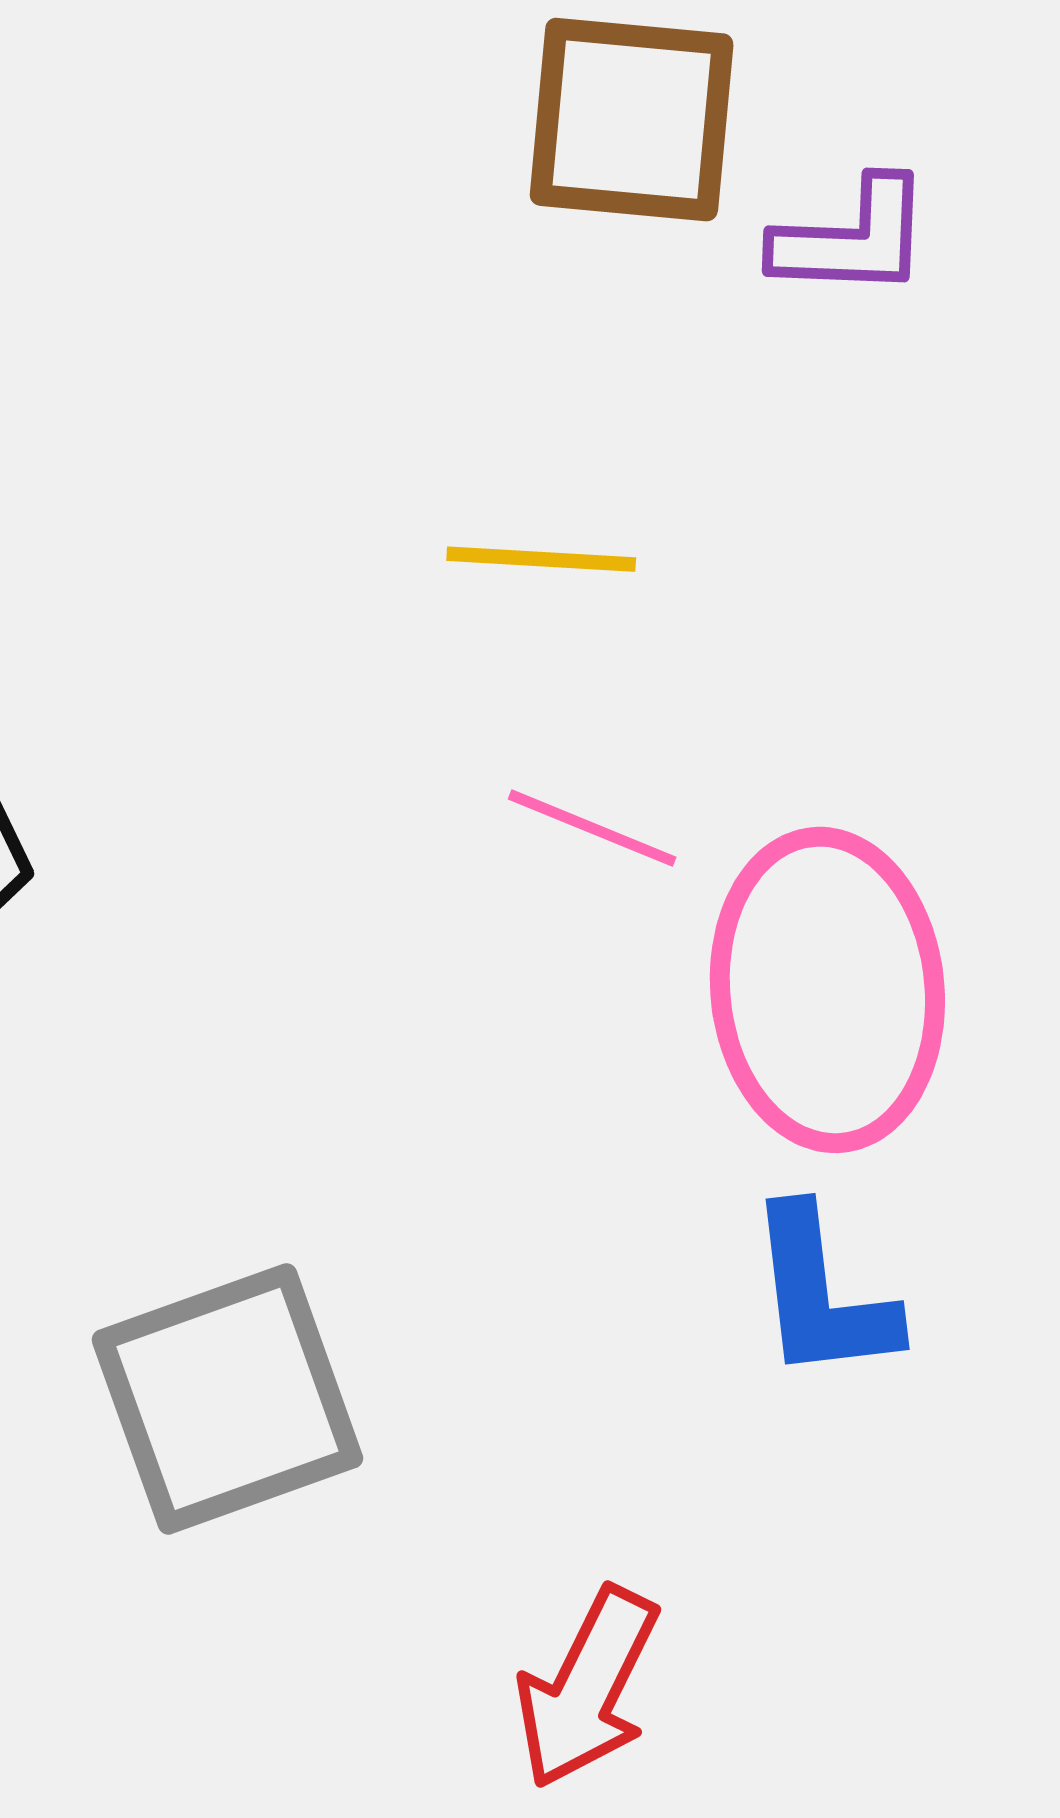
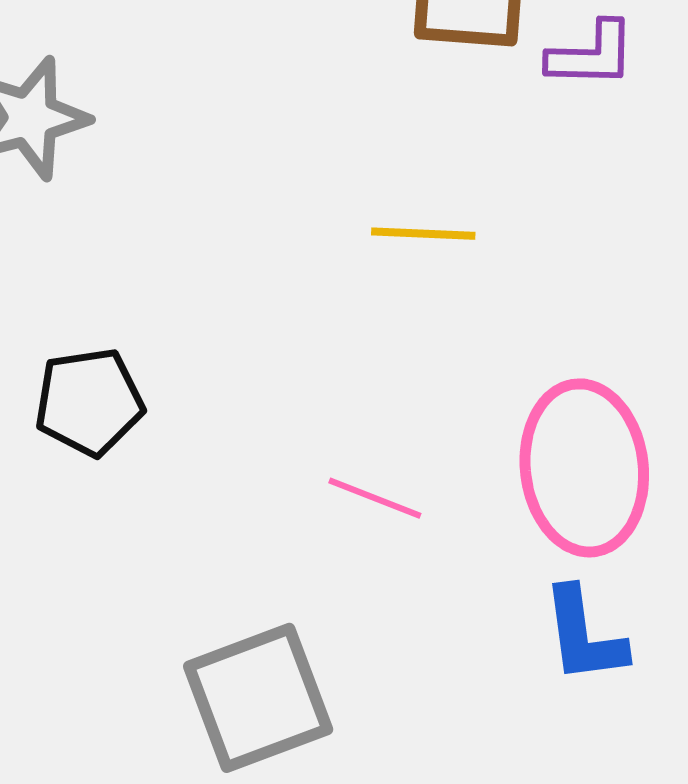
pink line: (592, 828) -> (375, 498), moved

